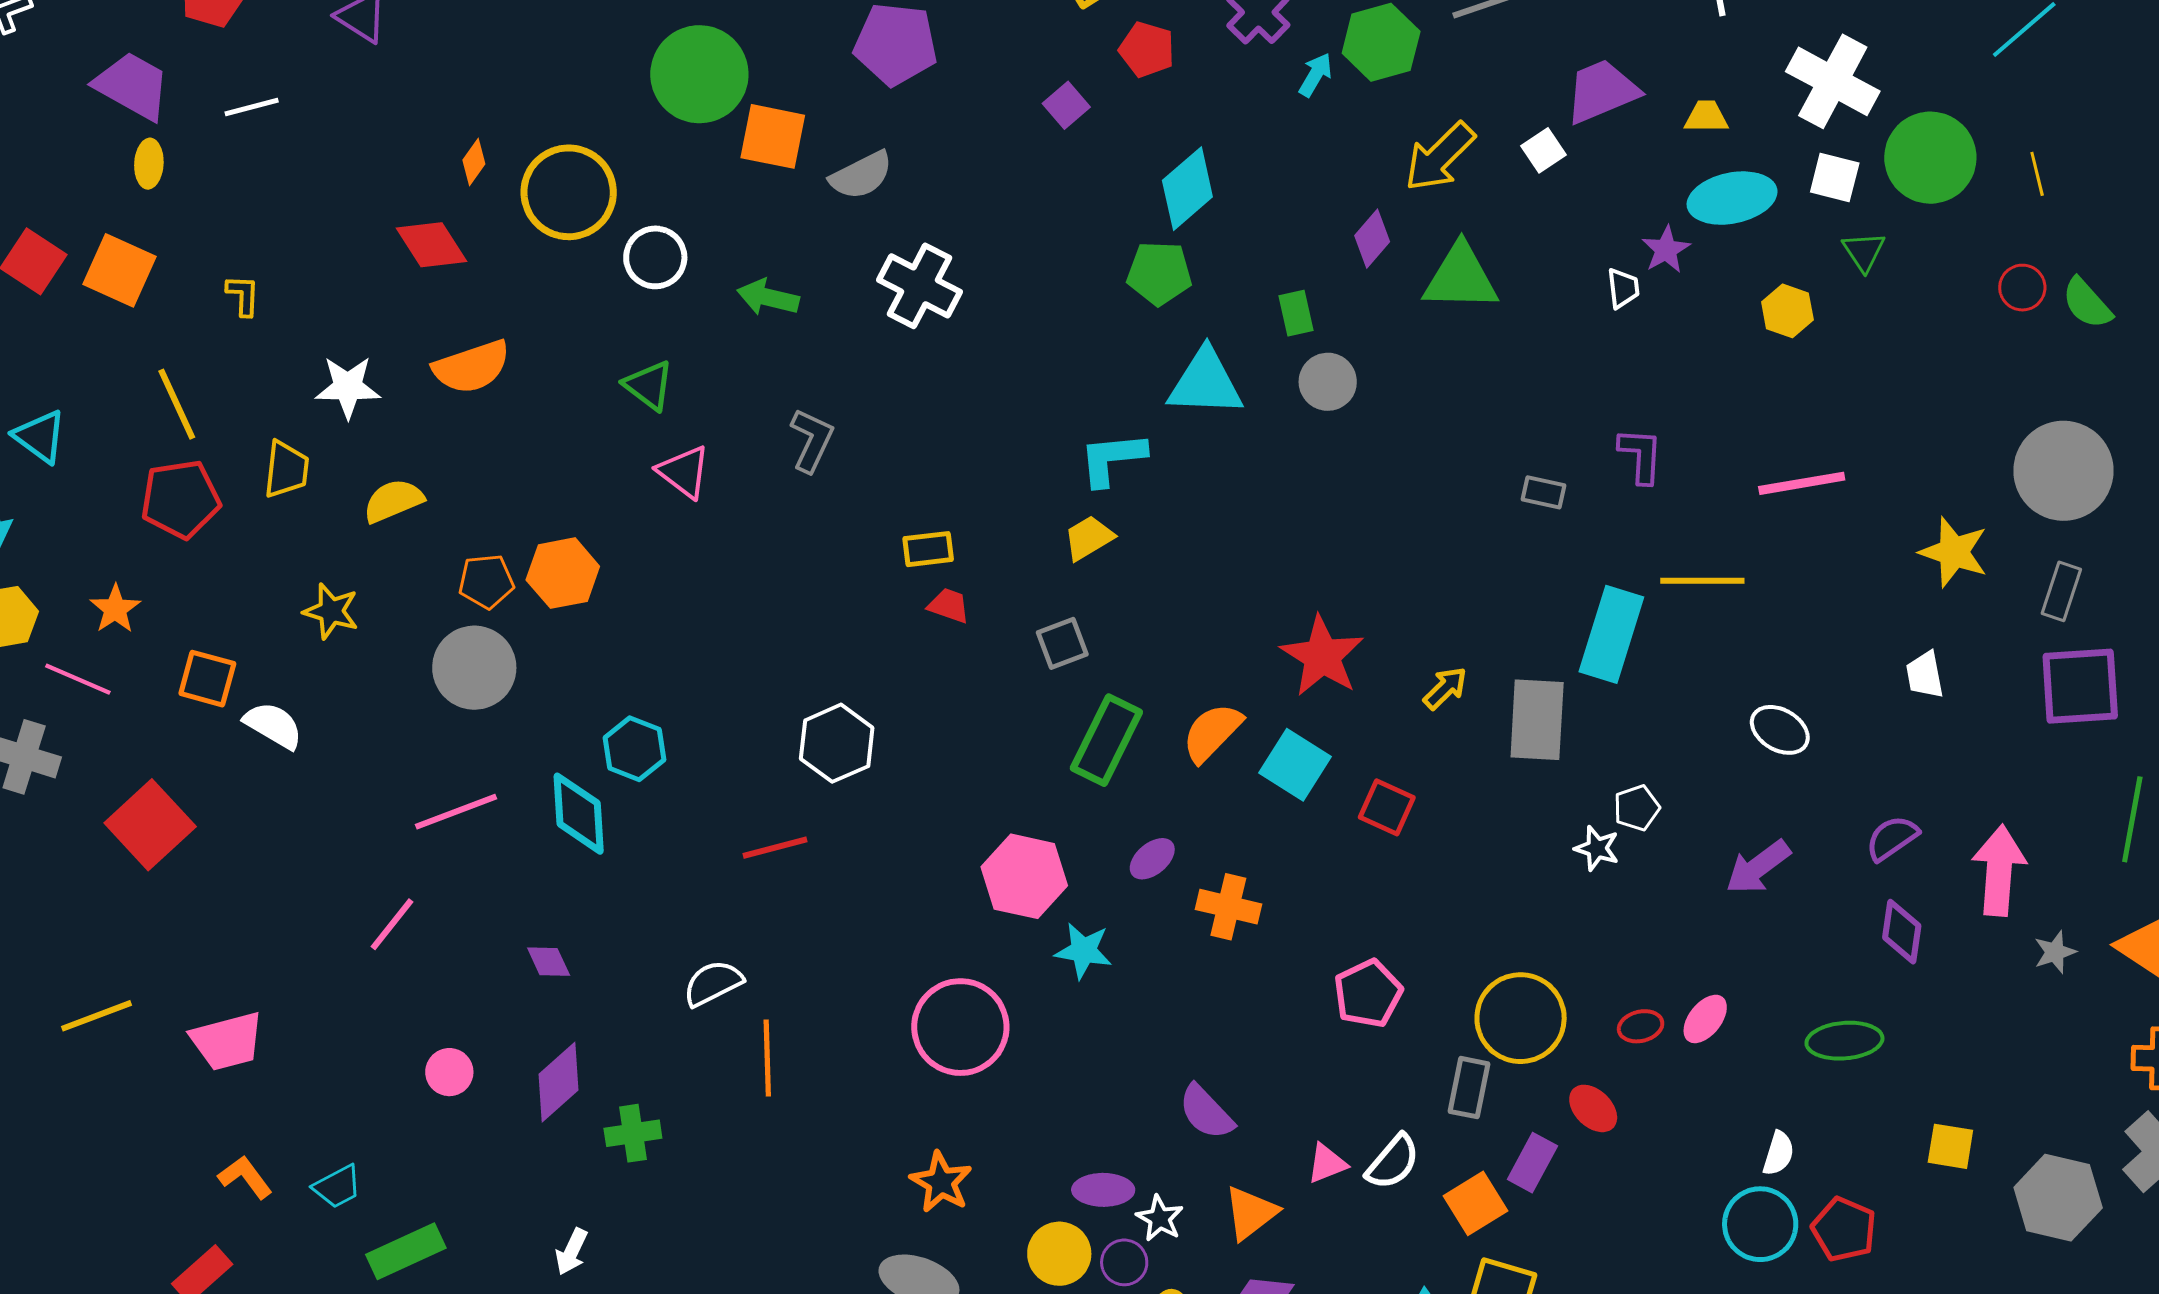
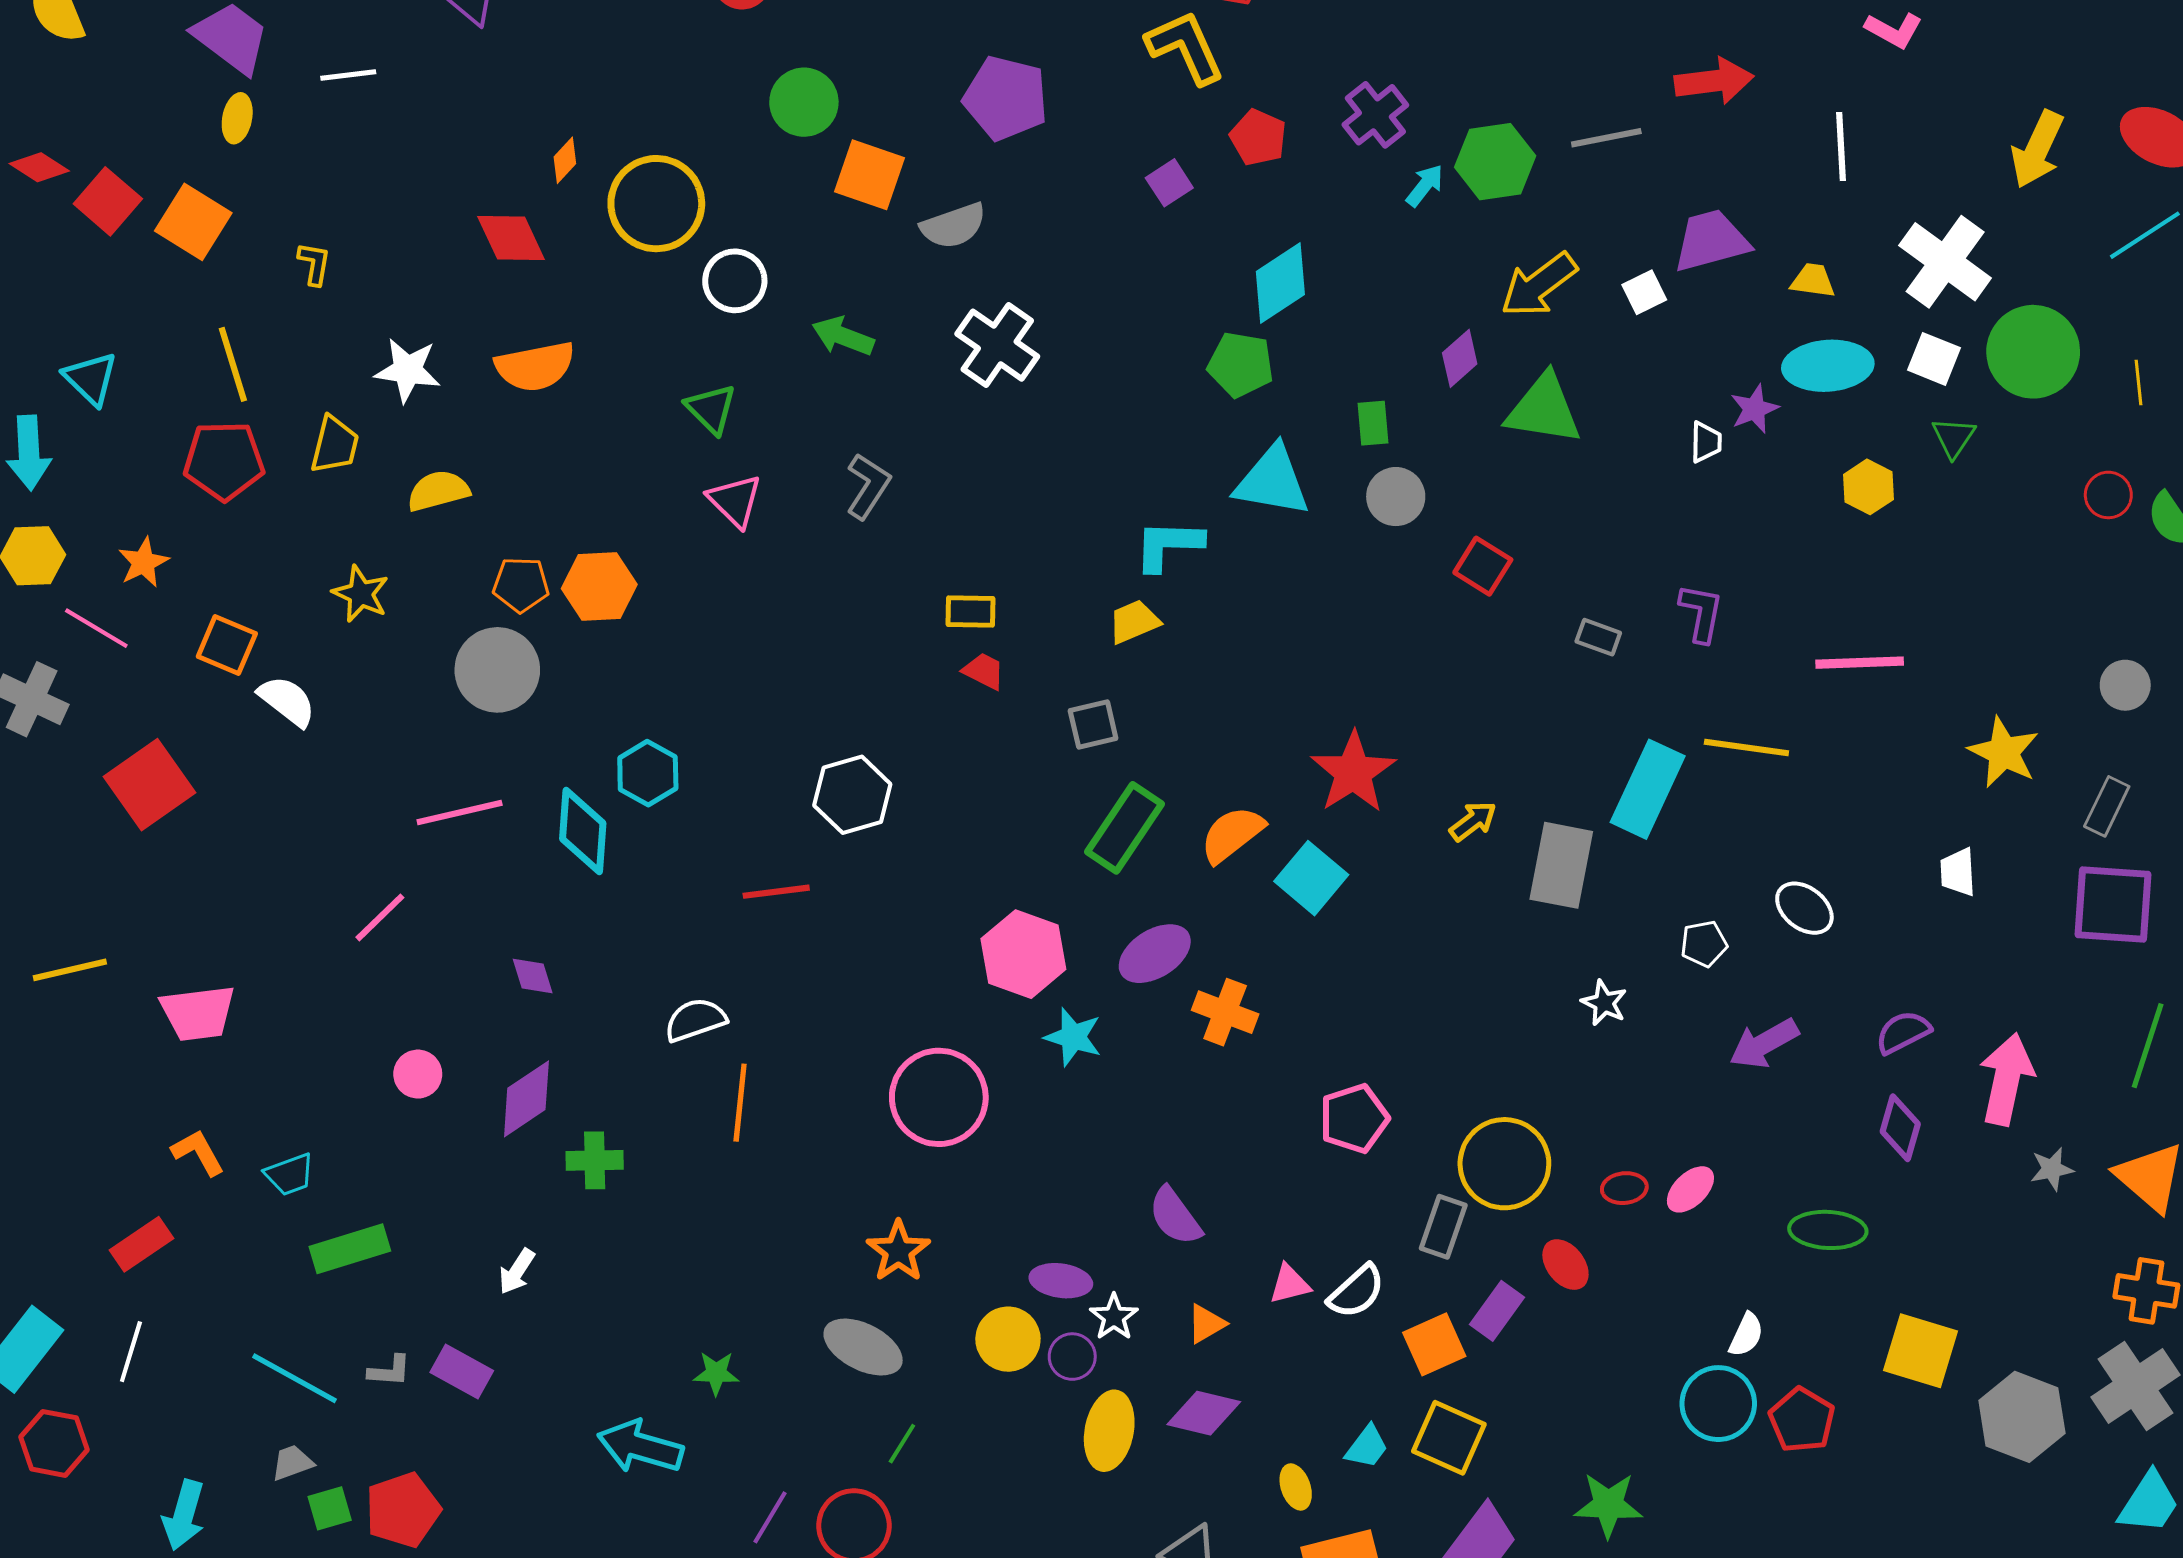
green circle: (699, 74) -> (804, 102), size x0.7
gray circle: (2063, 471) -> (2125, 685), size x0.5
red square: (1387, 807) -> (1483, 566), moved
white pentagon: (1637, 808) -> (1704, 944), moved
purple ellipse: (1152, 859) -> (1155, 954), size x1.5
yellow square: (1950, 1146) -> (1920, 1351), size x1.5
orange triangle: (1251, 1213) -> (1206, 1324), size x0.7

